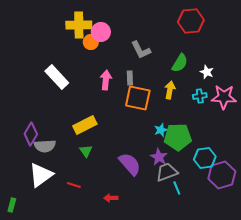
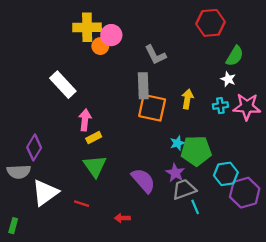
green semicircle: (180, 63) -> (235, 56), moved
gray rectangle: (130, 78) -> (143, 86), size x1.6
pink arrow: (106, 80) -> (85, 120), moved
yellow rectangle: (85, 125) -> (94, 138), size x0.6
gray semicircle: (45, 146) -> (19, 172), moved
green triangle: (86, 151) -> (95, 166), size x1.6

